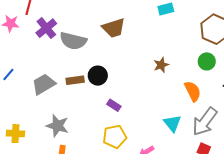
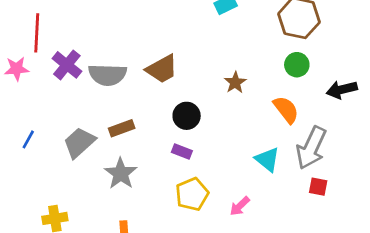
brown trapezoid: (114, 28) -> (162, 69), moved
black circle: (98, 76) -> (187, 116), moved
gray star: (57, 126) -> (121, 173), moved, turned 30

